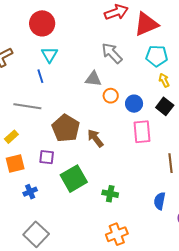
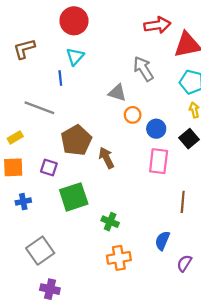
gray square: (36, 234) -> (40, 251), moved
orange cross: (117, 234) -> (119, 258), moved

